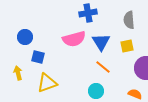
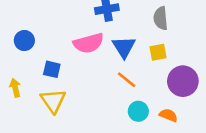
blue square: (38, 57) -> (52, 69), moved
yellow triangle: (47, 83) -> (53, 101), turned -45
cyan circle: (96, 91) -> (138, 111), moved

